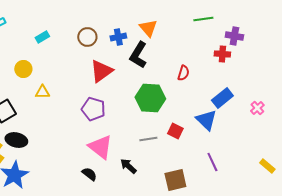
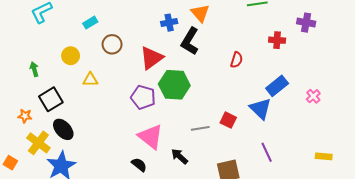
purple cross: (234, 36) -> (306, 23), moved
brown circle: (87, 37) -> (112, 44), moved
green hexagon: (150, 98) -> (174, 85), moved
black ellipse: (16, 140) -> (63, 129), turned 35
yellow rectangle: (267, 166) -> (324, 156), turned -35

